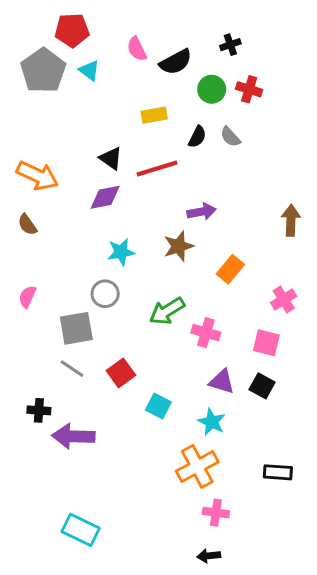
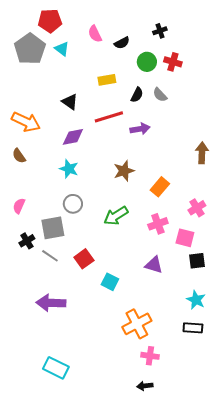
black semicircle: (176, 62) -> (122, 43), size x0.7
black triangle: (111, 158) -> (70, 102), moved
purple arrow: (202, 212) -> (140, 129), moved
cyan star: (121, 252) -> (69, 169), moved, turned 30
pink cross: (206, 333) -> (158, 224), moved, turned -36
black square: (262, 386) -> (197, 261), moved, turned -36
black cross: (39, 410) -> (27, 241), moved, turned -35
cyan star: (212, 422) -> (196, 300), moved

